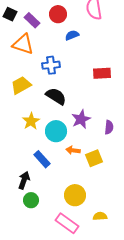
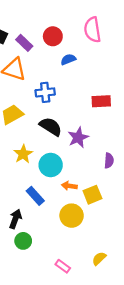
purple star: (81, 119) -> (78, 137), moved
yellow circle: (75, 195) -> (72, 216), moved
yellow semicircle: (100, 216) -> (99, 258), turned -40
pink rectangle: (67, 223) -> (63, 266), size x0.6

